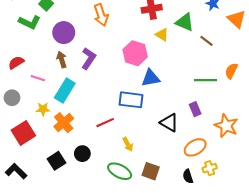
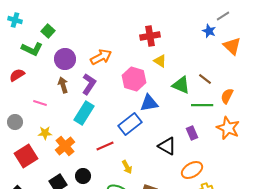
orange arrow: (101, 15) -> (101, 57), moved, turned -100
green triangle: (185, 22) -> (181, 85), moved
brown line: (207, 41) -> (205, 79), moved
red semicircle: (16, 63) -> (17, 75), moved
cyan rectangle: (65, 90) -> (84, 113), moved
blue rectangle: (131, 100) -> (130, 124), turned -45
orange star: (226, 126) -> (228, 128), moved

